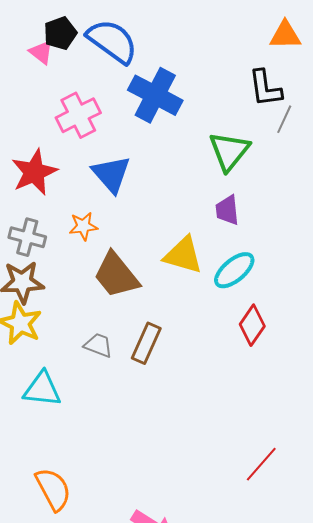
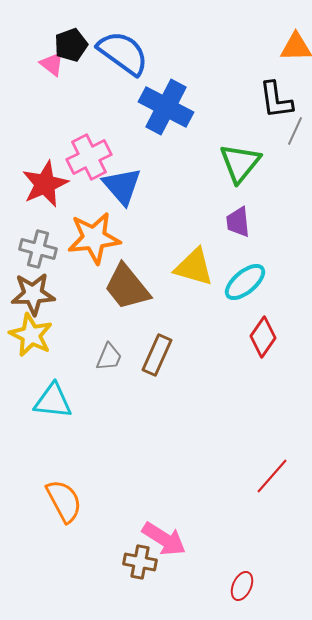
pink cross: (78, 115) -> (89, 157), moved
orange star: (83, 226) -> (94, 238), size x1.8
gray trapezoid: (98, 345) -> (109, 357), turned 92

